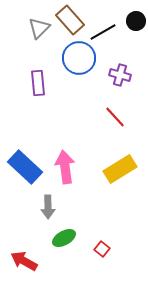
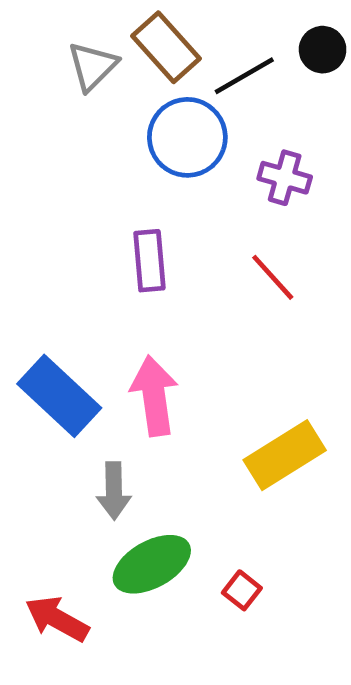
purple rectangle: (38, 83) -> (149, 261), moved
yellow rectangle: (120, 169) -> (285, 455), moved
green ellipse: (64, 238) -> (152, 564), size x1.4

